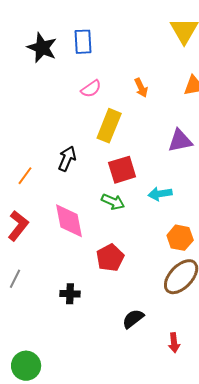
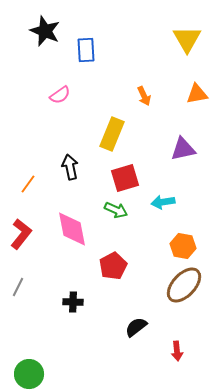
black star: (42, 48) -> (45, 31), moved
pink semicircle: (91, 89) -> (60, 95), moved
black arrow: (67, 159) -> (70, 167), turned -35

